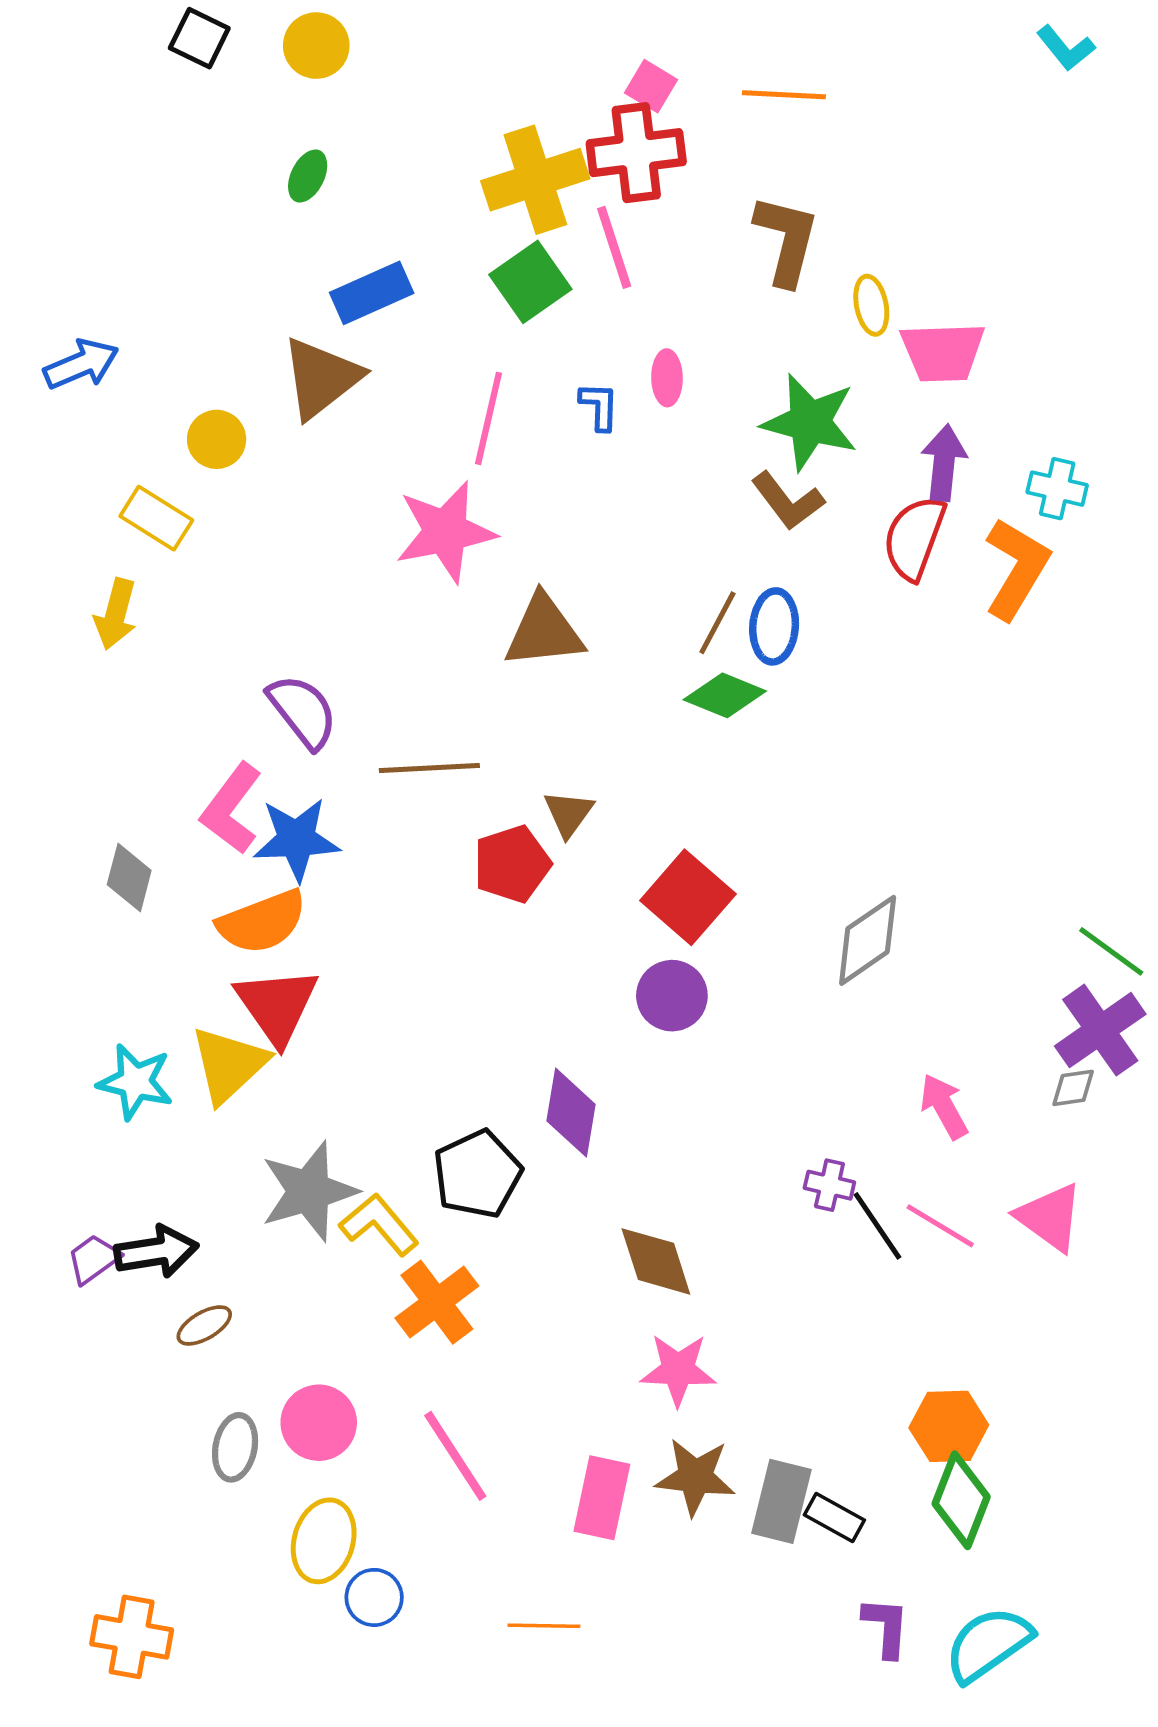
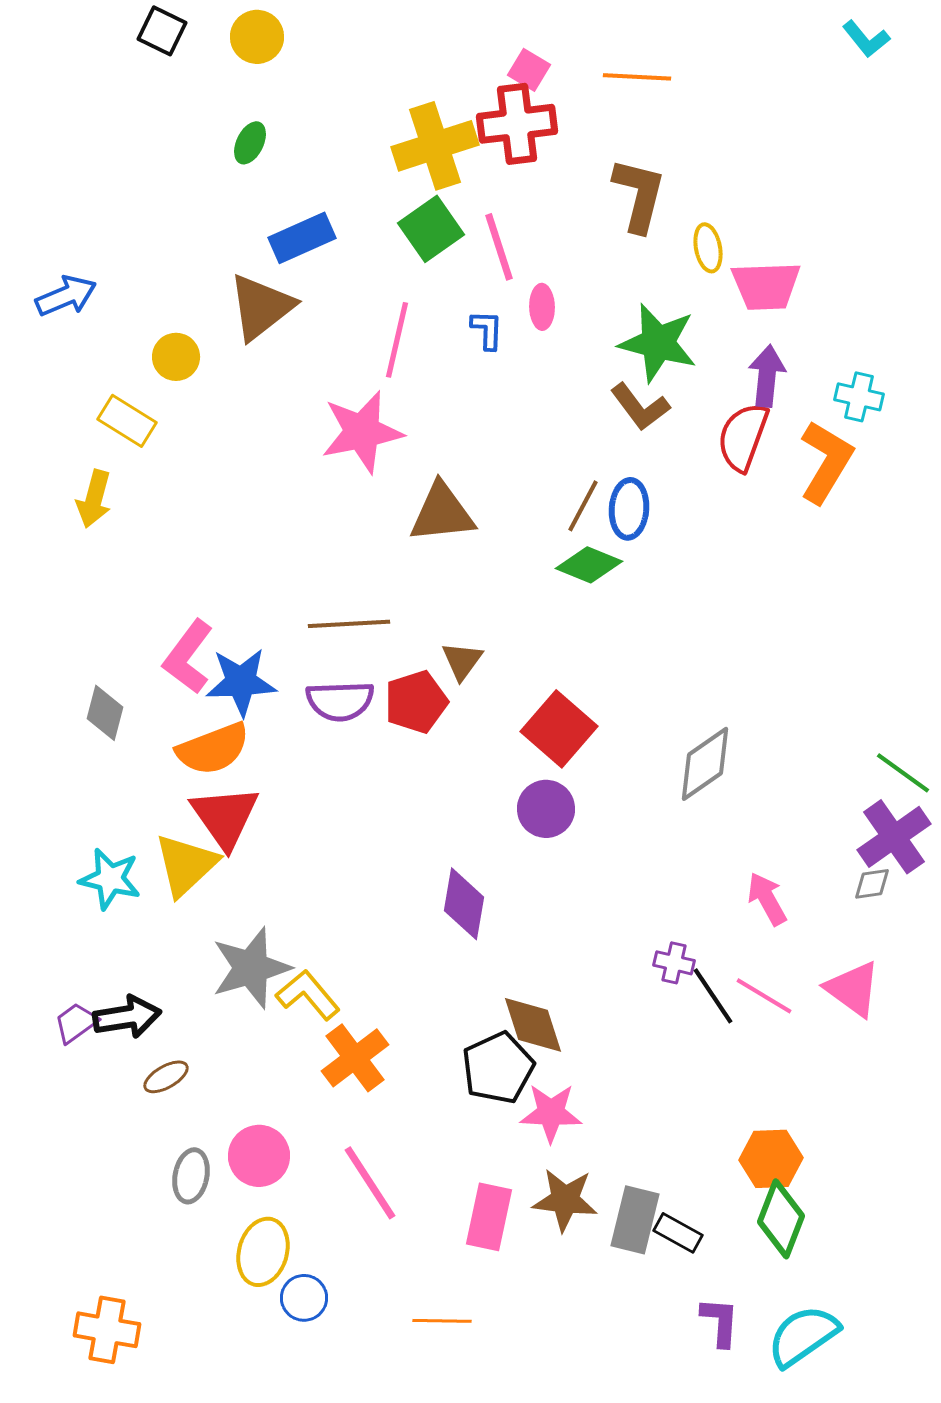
pink line: (614, 247) -> (499, 247), moved
purple semicircle: (303, 711) -> (340, 701), moved, turned 126
black pentagon: (477, 1174) -> (498, 1068), moved

